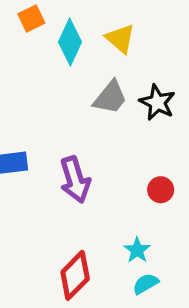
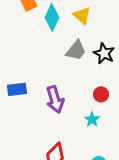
red circle: (161, 190) -> (101, 94), moved
cyan star: (137, 250) -> (92, 119), moved

